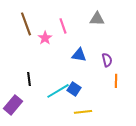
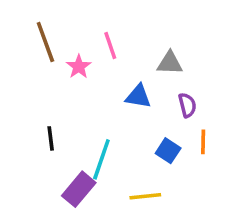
gray triangle: (97, 19) -> (170, 63), moved
blue square: (74, 89) -> (168, 151), moved
cyan line: (58, 91) -> (101, 159), turned -40
purple rectangle: (13, 105) -> (79, 189), moved

